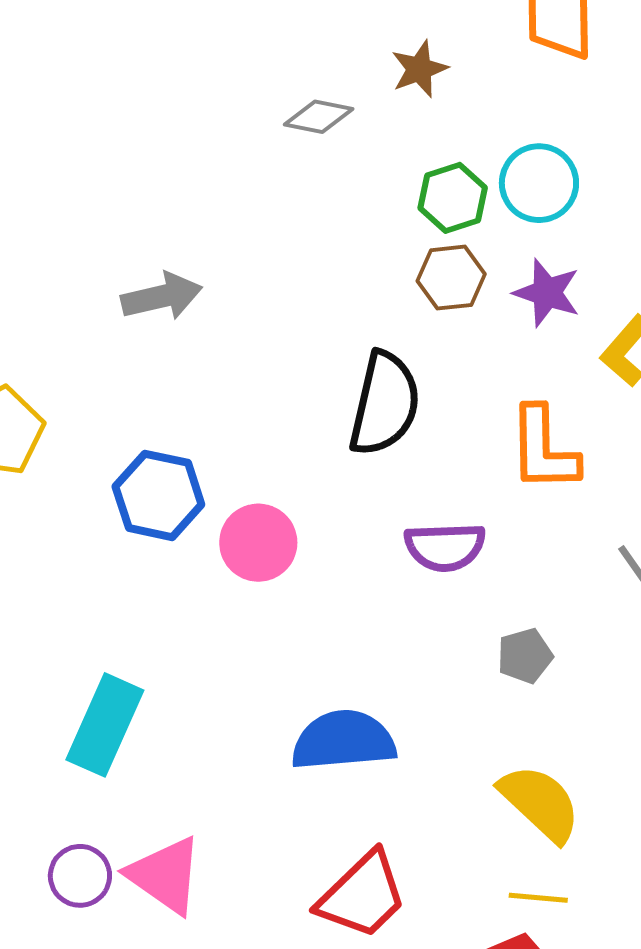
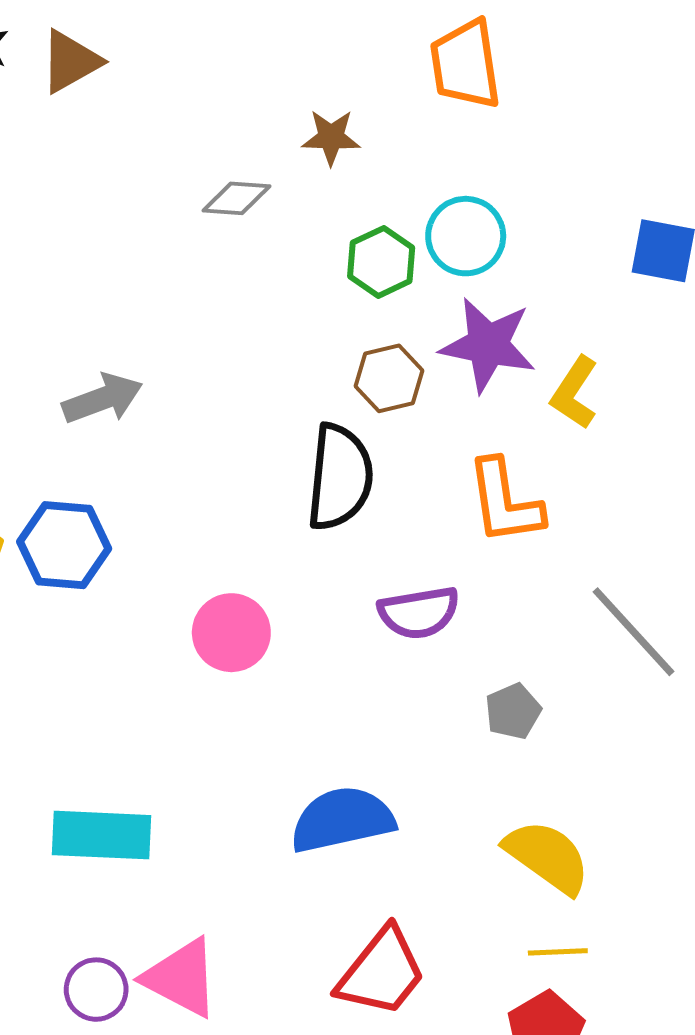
brown star: (419, 69) -> (331, 137), turned 30
brown hexagon: (451, 278) -> (389, 378), moved
purple star: (547, 293) -> (488, 345), size x1.4
blue hexagon: (158, 495) -> (64, 545), moved
cyan rectangle: (105, 725) -> (101, 835), turned 76

